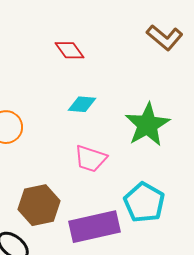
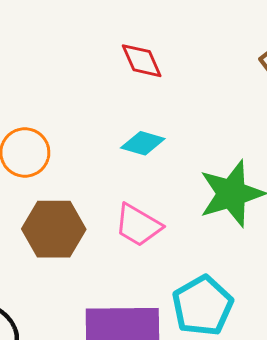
brown hexagon: (39, 205) -> (54, 229), moved

